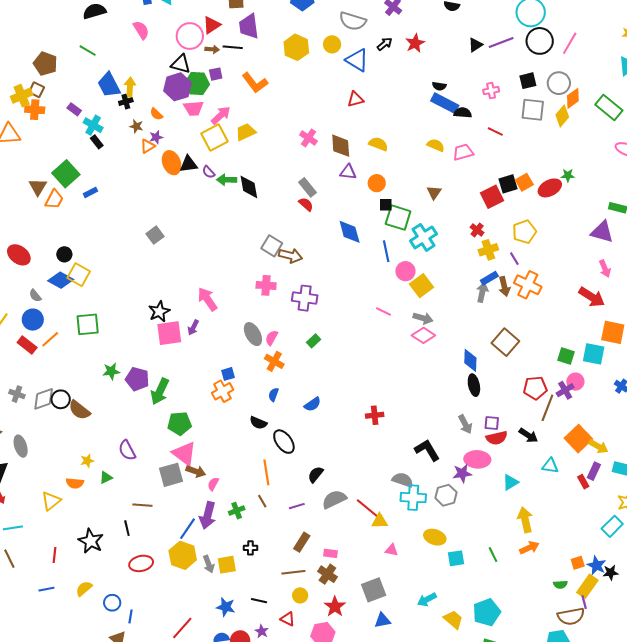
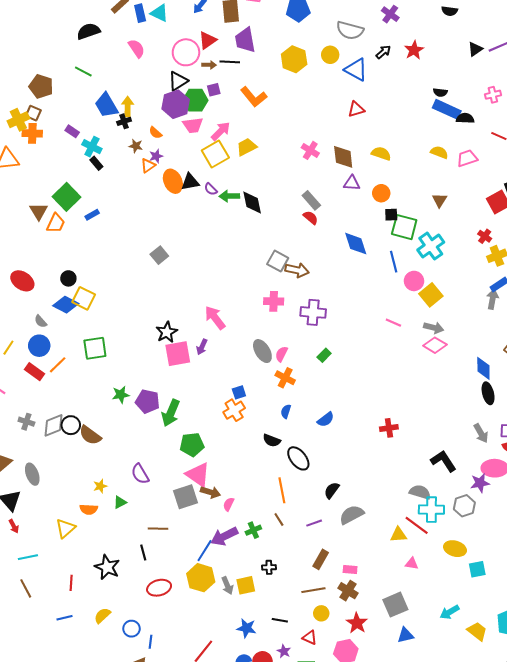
black triangle: (181, 64) -> (178, 81), turned -45
red line: (367, 508) -> (417, 525), moved
purple arrow: (208, 515) -> (224, 536), turned 52

